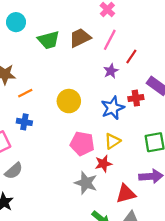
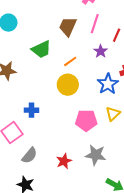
brown trapezoid: (80, 38) -> (68, 27), turned -30
green trapezoid: (49, 40) -> (41, 49), moved
orange line: (25, 93) -> (70, 61), moved
red star: (103, 164) -> (64, 161), moved

